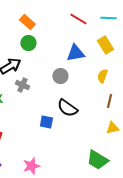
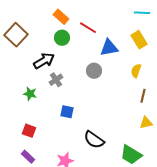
red line: (78, 19) -> (88, 28), moved
gray cross: (22, 85) -> (56, 80), turned 32
black semicircle: (67, 108) -> (94, 140), moved
blue square: (46, 122) -> (67, 112), moved

